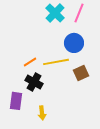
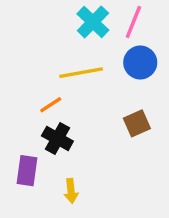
blue circle: (74, 43) -> (140, 63), moved
yellow line: (56, 62) -> (81, 73), moved

